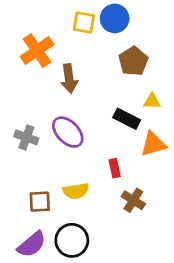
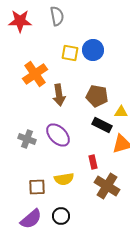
brown pentagon: (133, 61) -> (97, 96), moved, turned -30
brown cross: (133, 200) -> (107, 186), size x1.4
black circle: (72, 240) -> (61, 216), size x0.7

